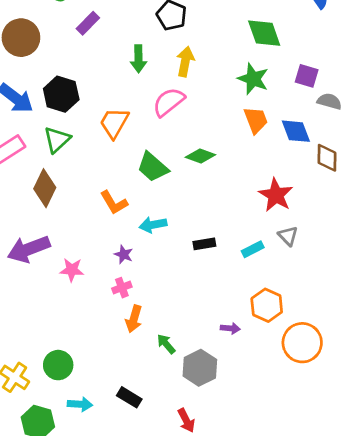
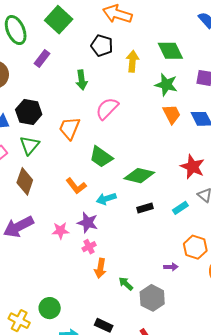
yellow arrow: (185, 62) -> (132, 61), moved
green diamond: (200, 156) -> (139, 176), moved, size x1.4
purple star: (124, 255) -> (88, 223), size x1.5
pink star: (72, 270) -> (60, 231), moved

